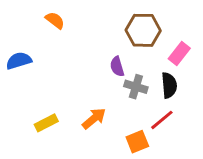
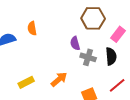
orange semicircle: (55, 20) -> (32, 28), moved, turned -136
red line: (162, 120) -> (117, 85), moved

